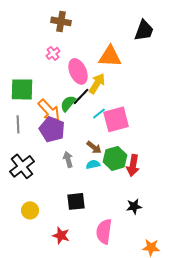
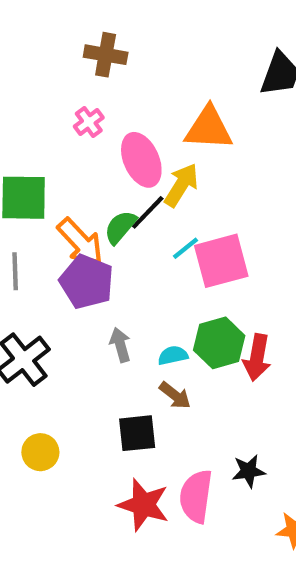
brown arrow: (94, 147) -> (175, 395), moved
black star: (134, 206) -> (249, 471), moved
red star: (61, 235) -> (143, 505), moved, size x1.4

